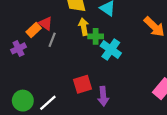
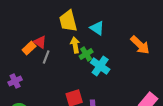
green cross: (96, 36) -> (86, 54), turned -32
purple cross: (18, 48) -> (15, 81), moved

